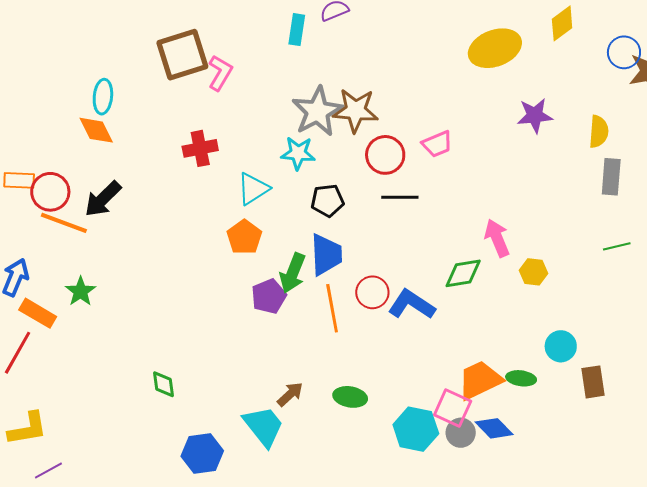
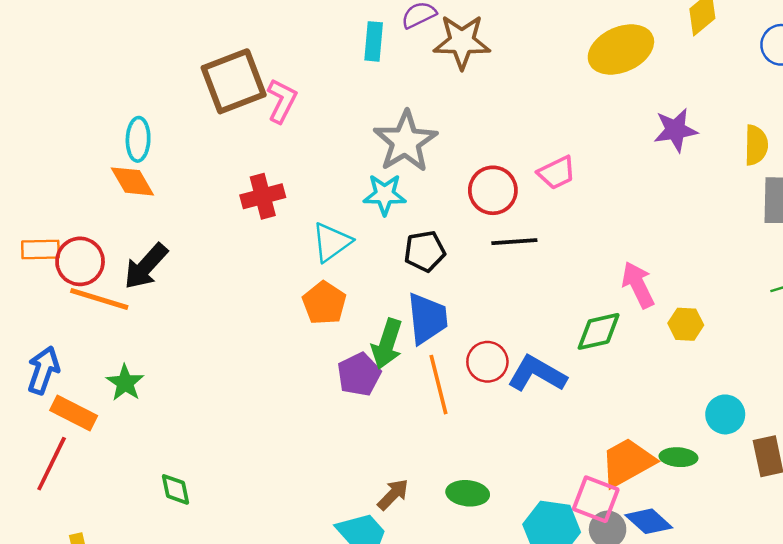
brown star: (356, 110) -> (462, 42), moved
green diamond: (164, 384) -> (176, 489), moved

